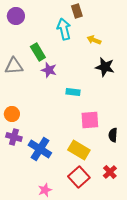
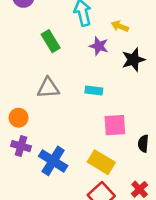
gray triangle: (14, 66) -> (48, 88), moved
black star: (105, 67) -> (133, 60), turned -30
purple star: (49, 70) -> (99, 46), moved

